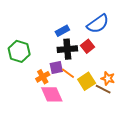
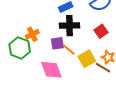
red square: (88, 46) -> (101, 31), moved
green hexagon: (19, 51) -> (20, 48), moved
orange cross: (43, 77) -> (32, 34), moved

